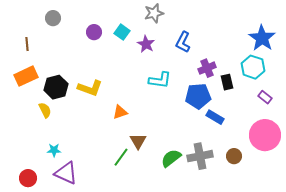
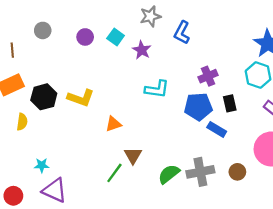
gray circle: (53, 18) -> (43, 30), moved
blue L-shape: (183, 42) -> (182, 33), moved
black rectangle: (227, 82) -> (230, 103), moved
yellow semicircle: (45, 110) -> (22, 122), moved, turned 35

